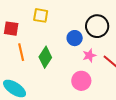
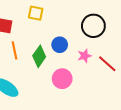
blue circle: (75, 38) -> (60, 45), moved
pink circle: (81, 81) -> (62, 79), moved

